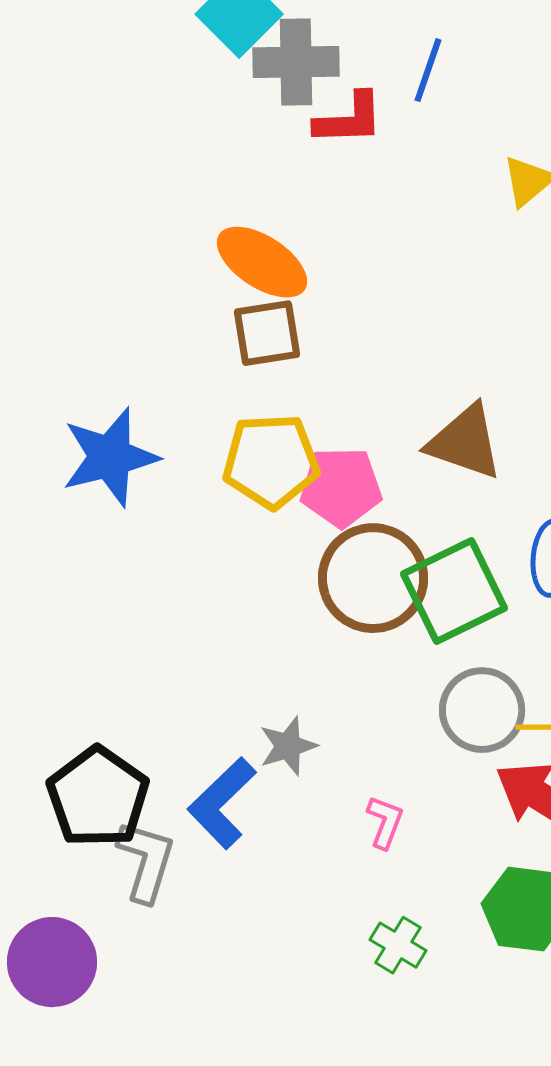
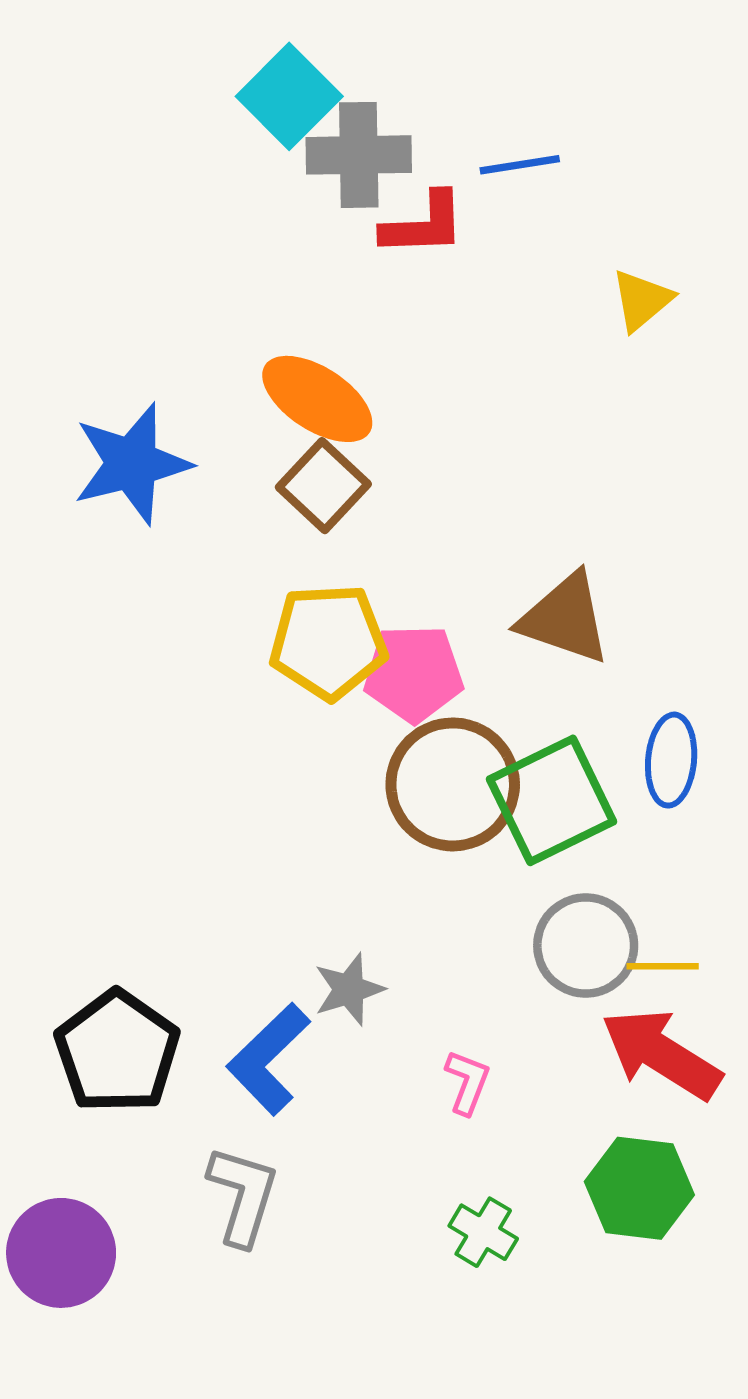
blue line: (428, 70) -> (520, 165), turned 62
brown square: (267, 333) -> (323, 486), turned -38
blue star: (110, 457) -> (132, 464), moved
gray L-shape: (146, 861) -> (243, 1196), moved

